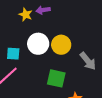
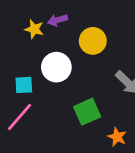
yellow circle: (61, 45) -> (93, 41), moved
green square: (56, 78) -> (87, 112), turned -30

